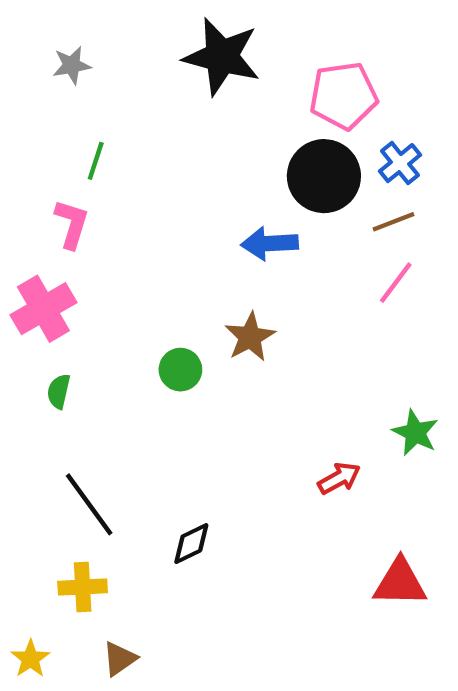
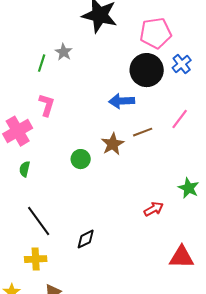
gray star: (72, 65) -> (64, 52), moved, turned -30
brown line: (393, 222) -> (143, 132), moved
pink L-shape: (72, 224) -> (47, 105), moved

